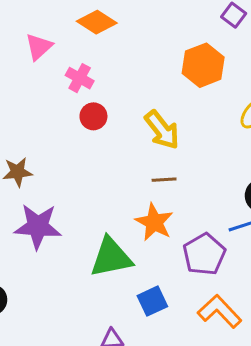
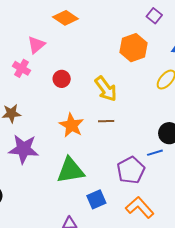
pink triangle: (39, 47) -> (36, 45), moved
pink cross: (80, 78) -> (22, 68), moved
orange star: (154, 222) -> (71, 125), moved

